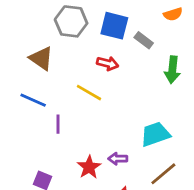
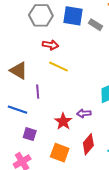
brown triangle: (41, 58) -> (19, 71), moved
red arrow: (108, 63) -> (50, 45), moved
blue line: (33, 100) -> (18, 110), moved

